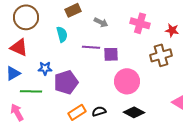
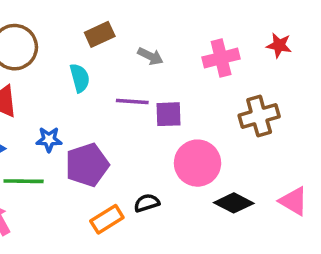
pink cross: (140, 23) -> (221, 58), turned -30
red star: (172, 30) -> (279, 45), moved
black semicircle: (99, 111) -> (147, 203), moved
black diamond: (134, 112) -> (234, 203), moved

